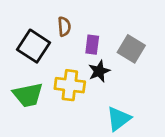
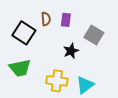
purple rectangle: (92, 45) -> (66, 20), moved
yellow cross: (70, 85) -> (57, 81), moved

